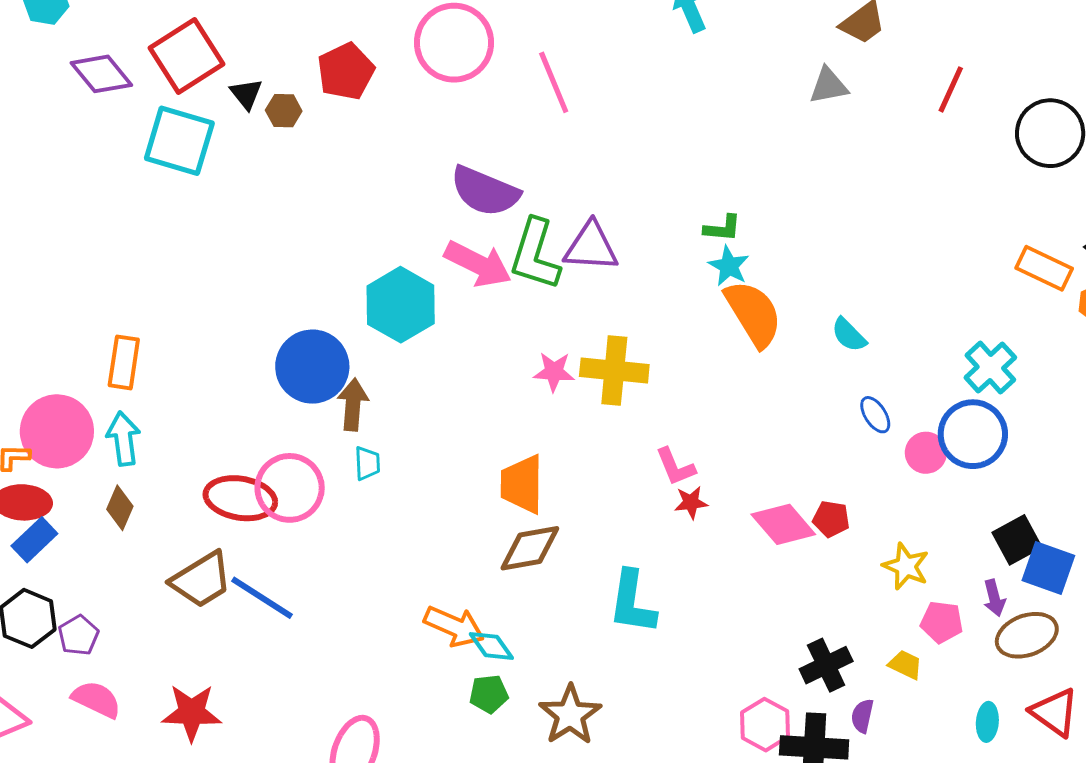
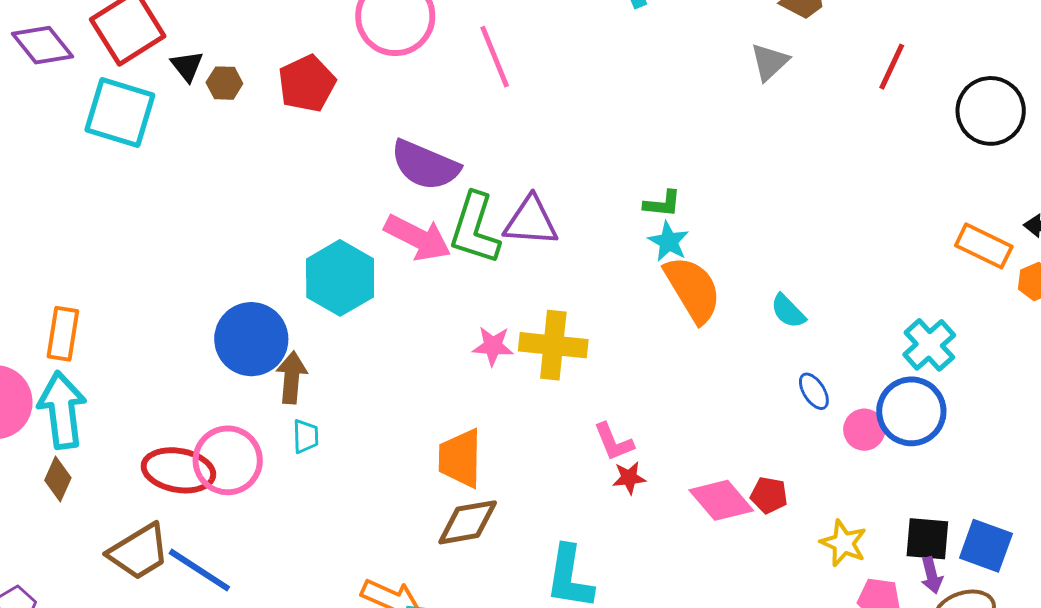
red pentagon: (346, 71) -> (307, 84), moved
gray triangle: (829, 86) -> (770, 62), turned -33
cyan arrow: (124, 439) -> (62, 410), size x1.4
black square: (1017, 540) -> (927, 539), moved, turned 33

